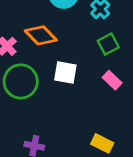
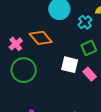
white square: (65, 72) -> (70, 65), moved

